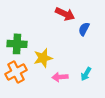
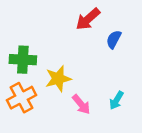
red arrow: (65, 14) -> (88, 19), turned 114
pink arrow: (60, 77) -> (81, 104), turned -126

